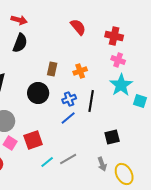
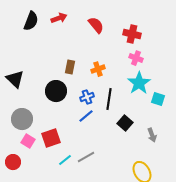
red arrow: (19, 20) -> (59, 18), moved, turned -35
black semicircle: (20, 43) -> (31, 21), moved
black square: (112, 137) -> (125, 123), moved, turned -35
gray arrow: (102, 164) -> (152, 135), moved

